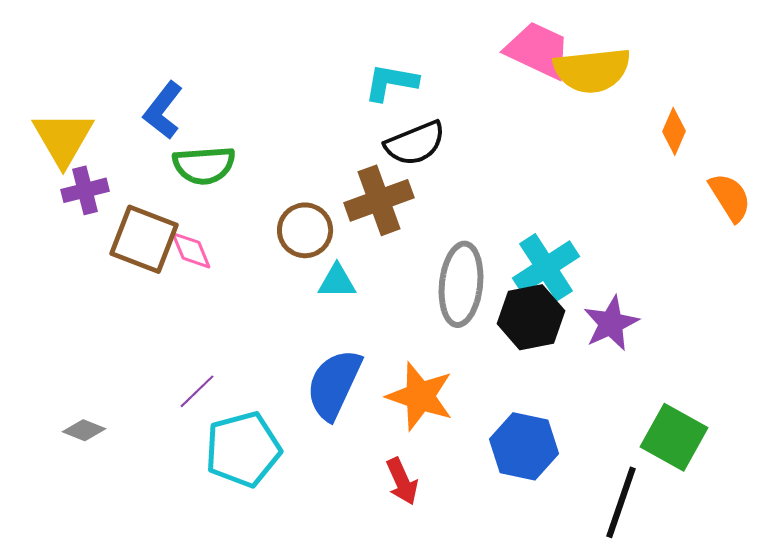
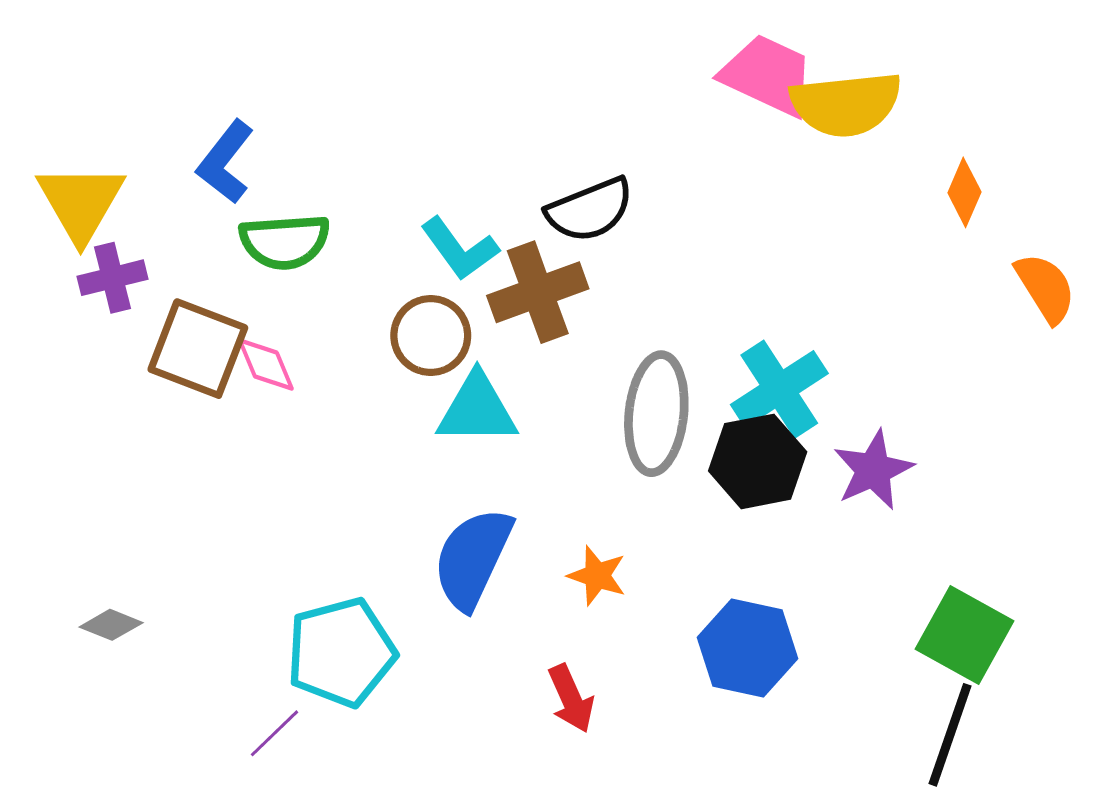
cyan L-shape: (391, 82) -> (460, 249), moved, turned -136
cyan triangle: (337, 281) -> (477, 409), size x1.5
purple line: (197, 391) -> (275, 733), moved
orange star: (420, 396) -> (597, 576), size x0.6
black line: (621, 502) -> (950, 735), moved

